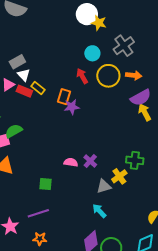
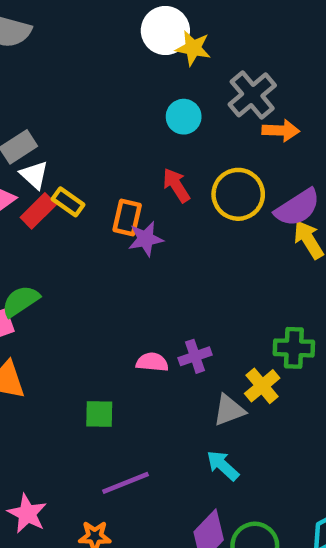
orange arrow: (134, 75) -> (281, 130), moved
red arrow: (82, 76) -> (176, 185), moved
yellow circle: (108, 76) -> (238, 194), moved
red rectangle: (24, 91) -> (38, 211), turned -63
purple cross: (90, 161) -> (195, 356), turned 32
purple line: (38, 213) -> (125, 483), moved

